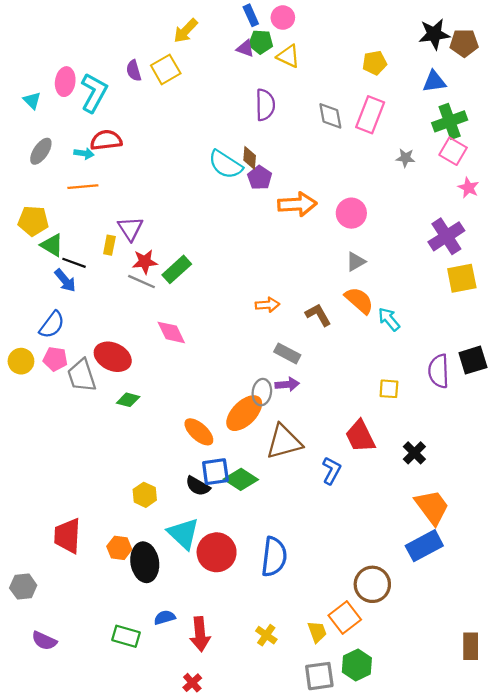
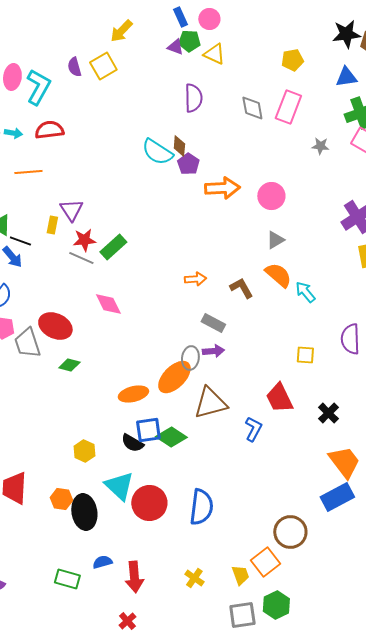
cyan arrow: (84, 153) -> (13, 133), moved
orange ellipse: (199, 432) -> (133, 394), turned -56

